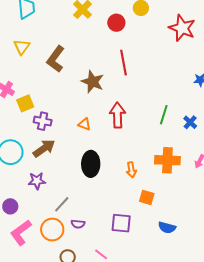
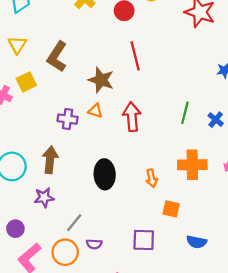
yellow square: (25, 103) -> (26, 82), moved
purple cross: (43, 121) -> (68, 119), moved
orange triangle: (84, 124) -> (95, 111), moved
brown arrow: (44, 148) -> (50, 160), turned -45

